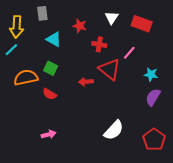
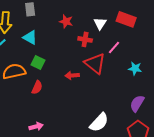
white triangle: (112, 18) -> (100, 23), moved
cyan triangle: (54, 39) -> (30, 37), moved
red semicircle: (50, 94) -> (37, 87), turned -96
purple semicircle: (153, 97) -> (137, 103), moved

